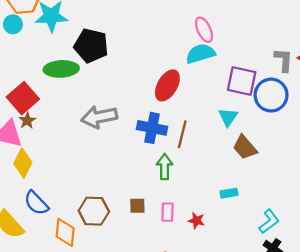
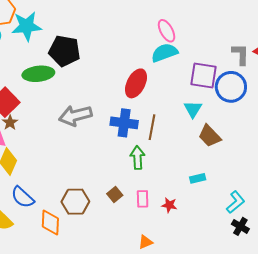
brown square: (137, 206) -> (115, 195), turned -35

